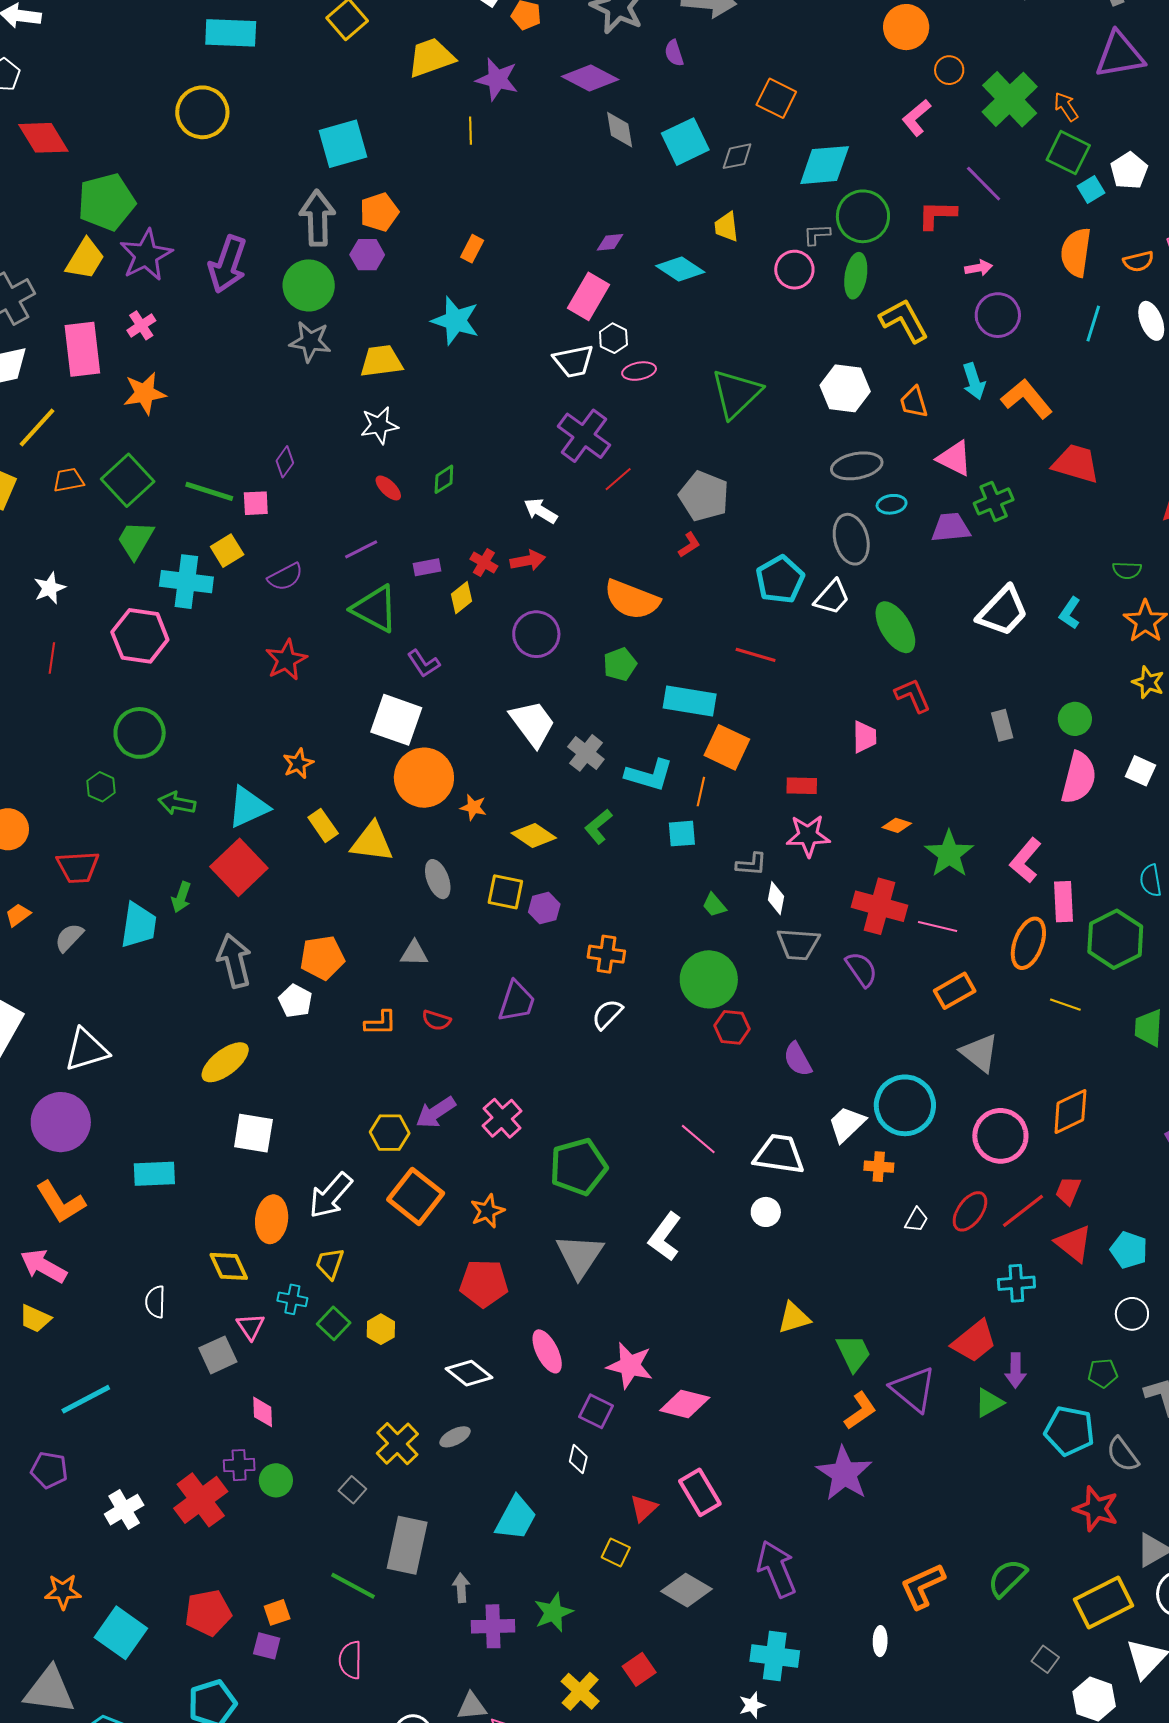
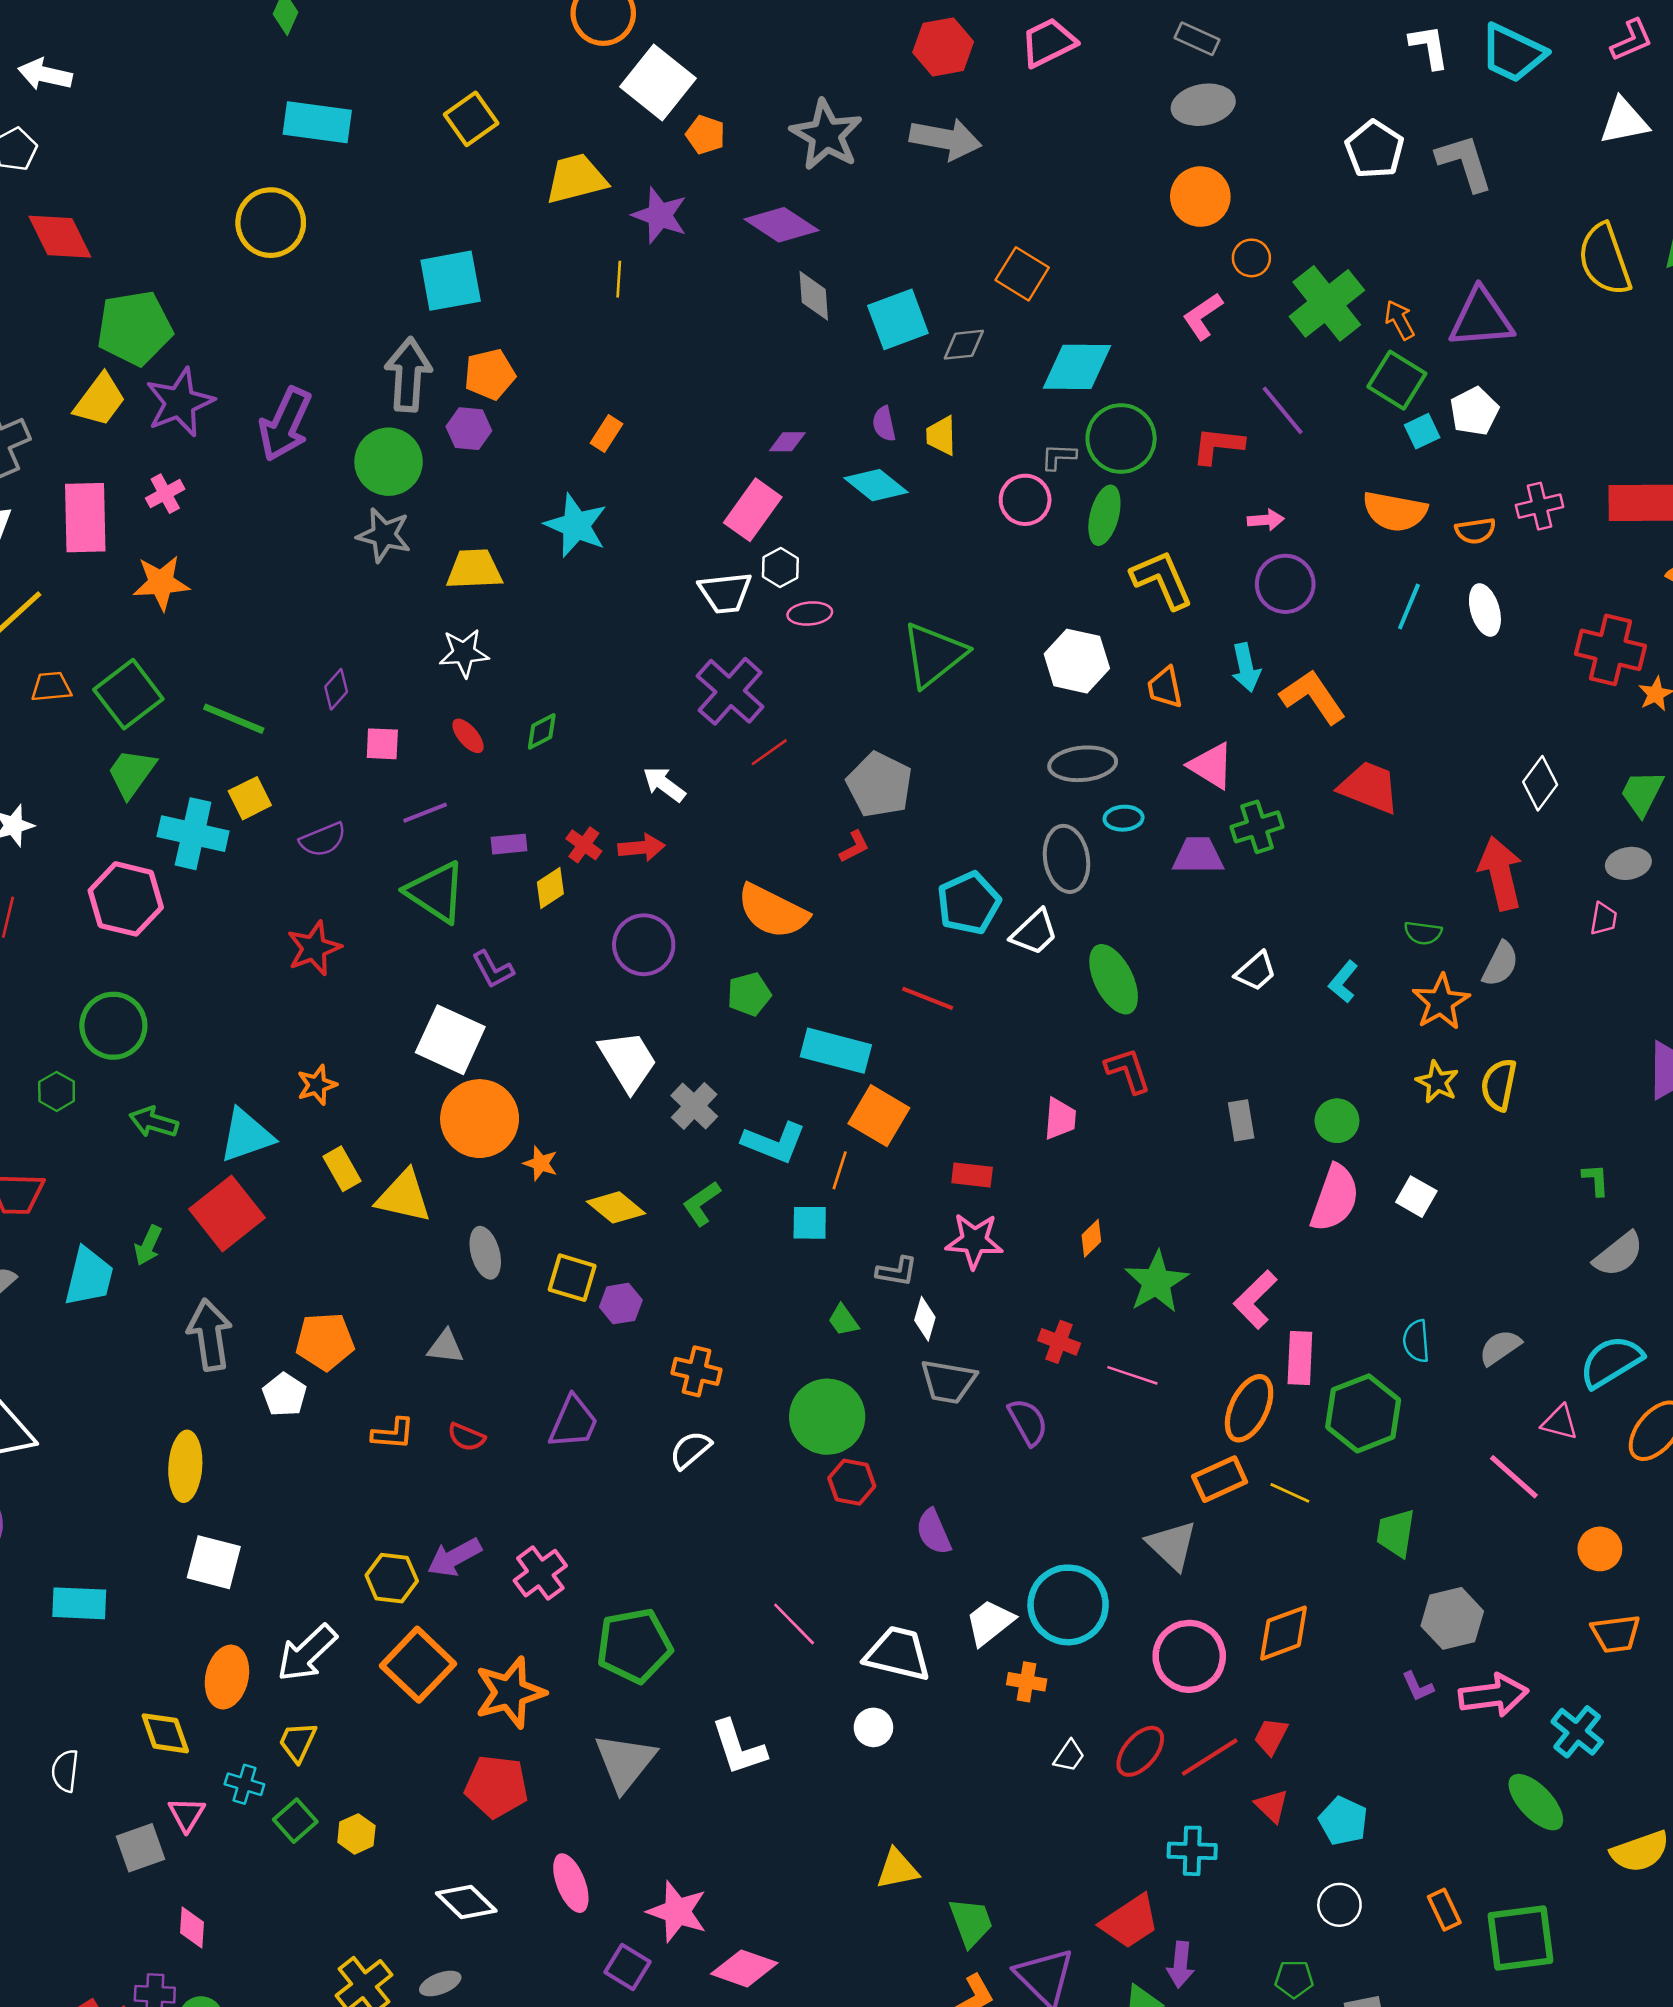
purple semicircle: (674, 53) -> (884, 424), moved
purple triangle: (1120, 55) -> (1481, 318), moved
orange semicircle: (1076, 252) -> (1395, 511), turned -93
pink square: (256, 503) -> (382, 744), moved
white trapezoid: (1003, 611) -> (1256, 971), size x0.6
orange diamond: (897, 825) -> (1091, 1238), turned -68
red cross: (880, 906) -> (1059, 1342), size x0.6
orange rectangle: (955, 991) -> (1220, 1479), moved
yellow ellipse: (225, 1062) -> (185, 1466), turned -54
orange star: (487, 1211) -> (510, 1692), size x1.6
white L-shape: (665, 1237) -> (739, 1748), turned -60
red triangle: (1074, 1244) -> (1272, 1806), size x0.7

